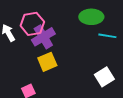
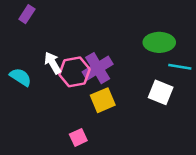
pink hexagon: (32, 24) -> (74, 72), moved
white square: (104, 77) -> (161, 92), moved, turned -36

